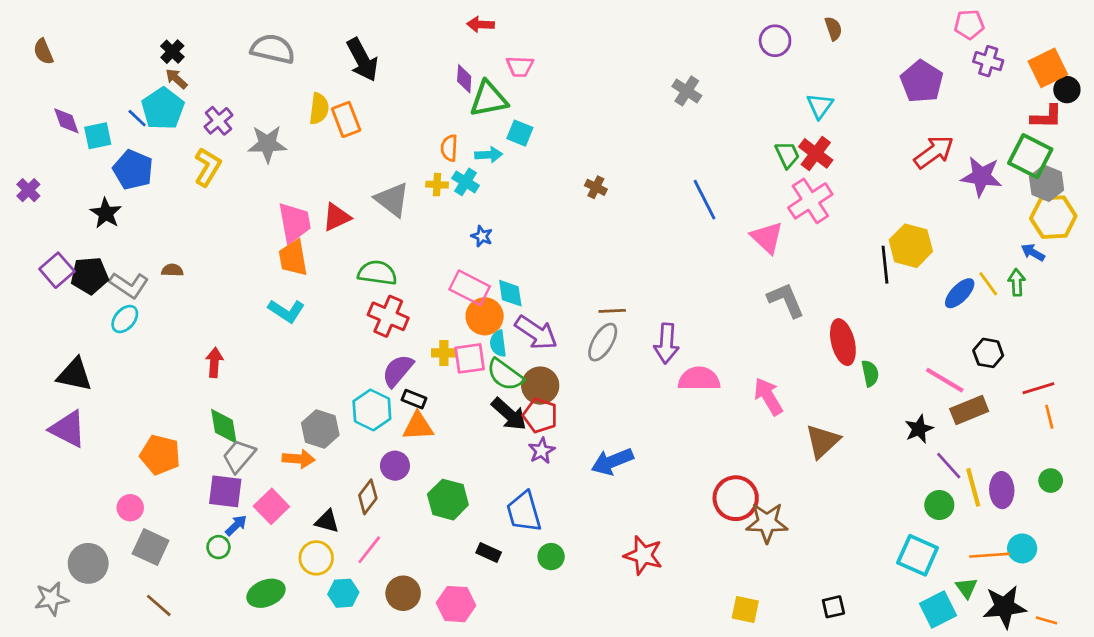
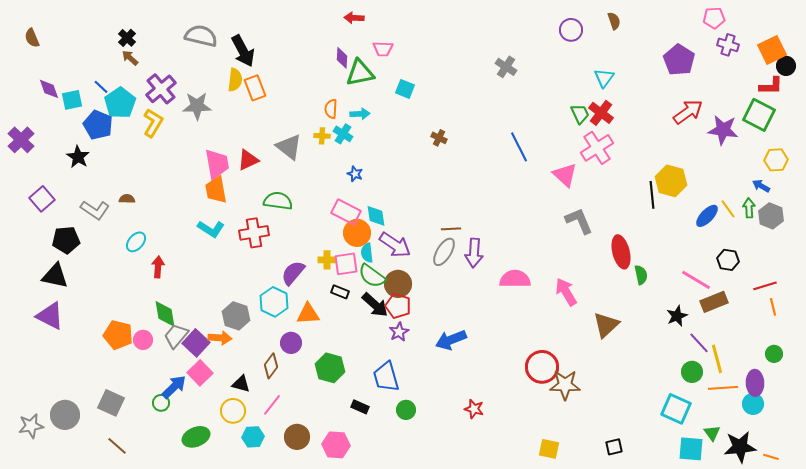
black arrow: (362, 60) -> (243, 51), moved
cyan pentagon: (163, 109) -> (120, 103), moved
purple cross: (218, 121) -> (161, 89), size x1.4
cyan square: (520, 133) -> (405, 89), moved
gray hexagon: (1047, 183) -> (771, 216), moved
purple cross: (28, 190) -> (21, 140), size x1.5
yellow hexagon: (1053, 217) -> (776, 160), size x0.7
black pentagon: (90, 276) -> (66, 240), moved
red cross: (388, 316) -> (254, 233), moved, turned -32
cyan ellipse: (125, 319) -> (136, 242), moved
purple arrow: (666, 343) -> (474, 253), moved
black rectangle: (414, 399) -> (340, 292), moved
purple ellipse: (1002, 490) -> (755, 383), moved
purple square: (225, 491) -> (196, 343), moved, turned 36
pink circle: (130, 508) -> (143, 340), moved
blue arrow: (236, 525) -> (174, 387), size x1.5
red star: (643, 555) -> (474, 409), size x0.7
orange line: (990, 555) -> (723, 388), moved
gray star: (52, 599) -> (31, 426), moved
cyan square: (938, 610) -> (691, 449), turned 32

